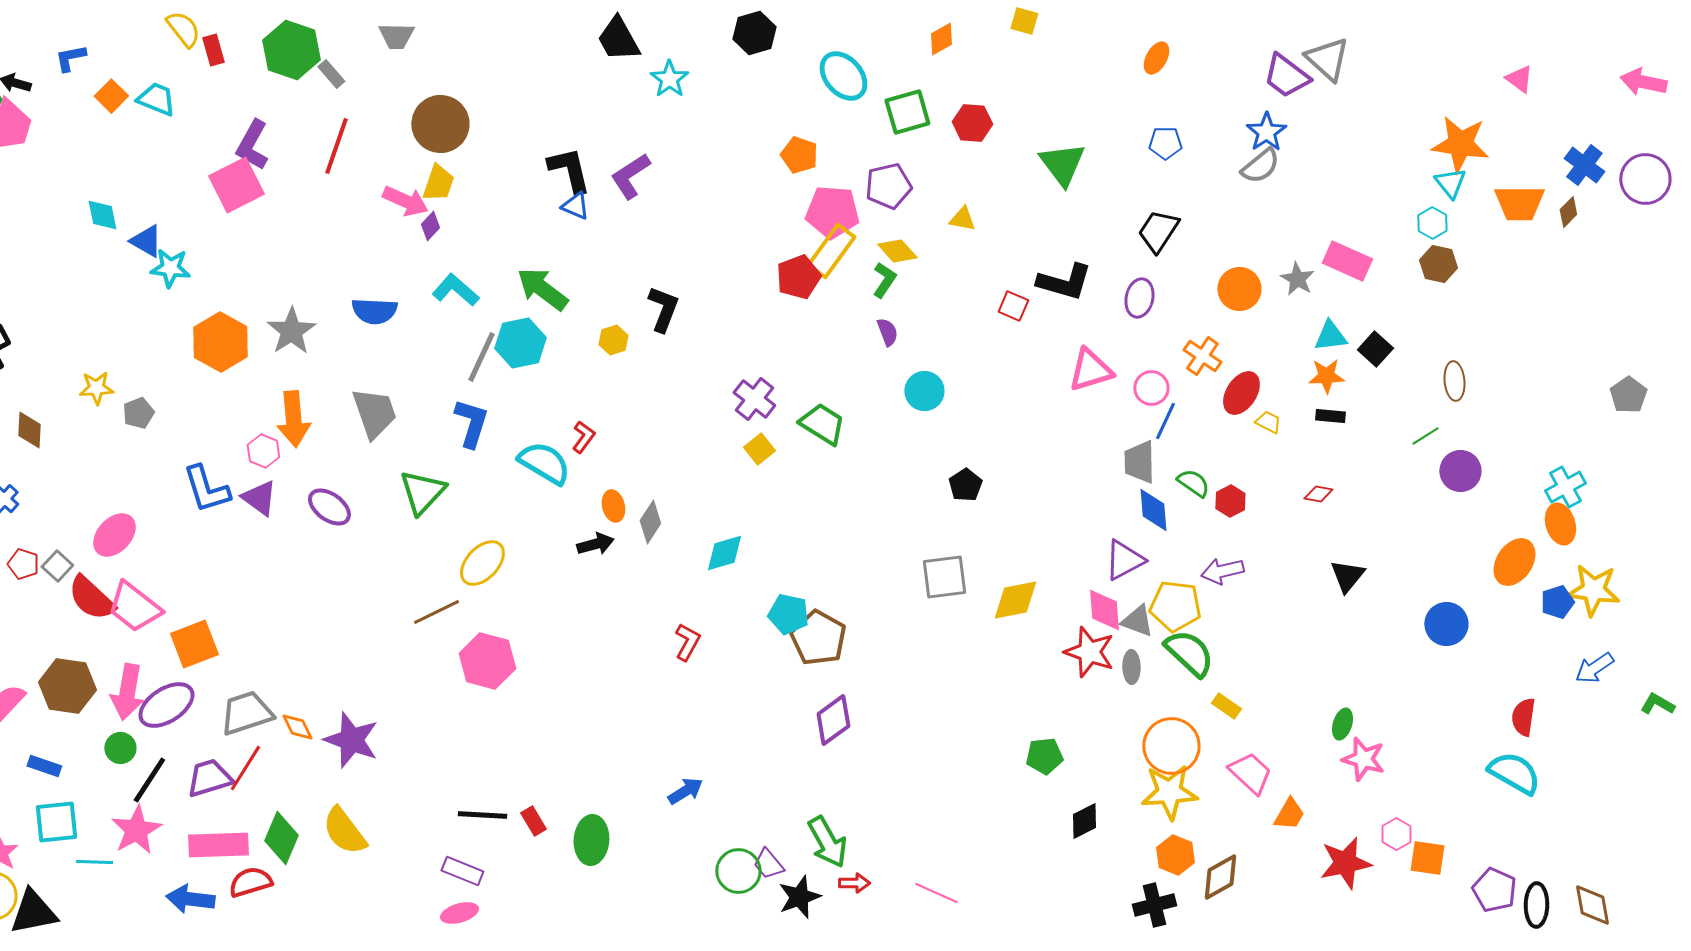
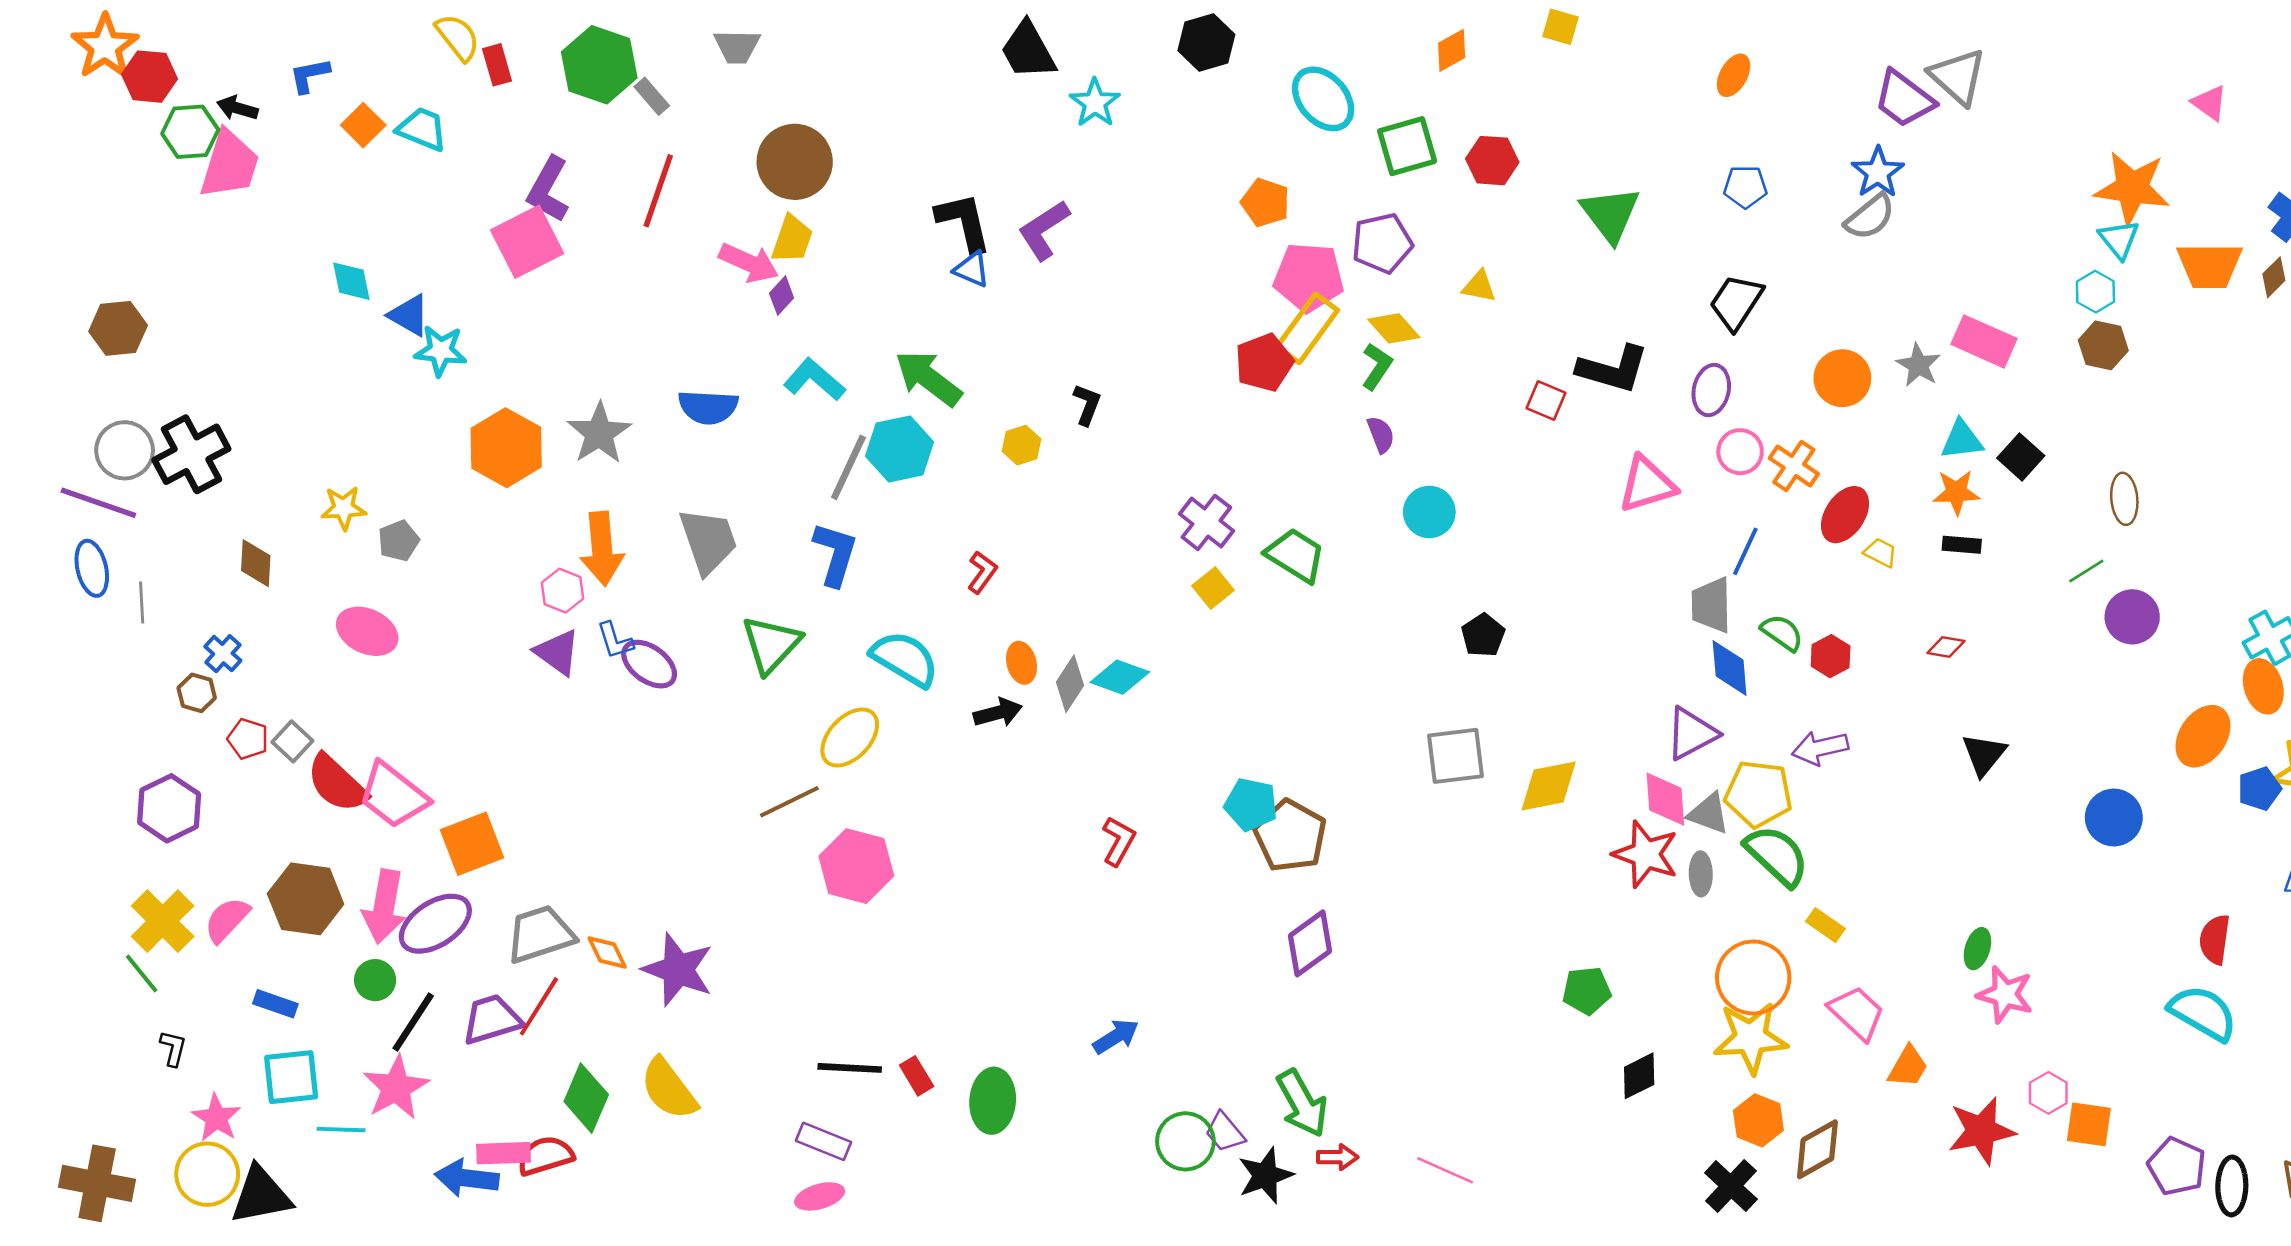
black L-shape: (663, 309) -> (1087, 404), size x0.7
pink circle: (1151, 388) -> (1740, 452), moved
cyan semicircle: (544, 463) -> (905, 659), moved
blue L-shape: (206, 489) -> (615, 640), moved, size x0.6
pink ellipse: (114, 535) -> (367, 631), moved, turned 72
cyan diamond: (724, 553) -> (1120, 677), moved, turned 36
pink rectangle: (218, 845) -> (504, 1153), moved, size x0.7
black cross: (1154, 905) -> (1731, 1186), turned -33

